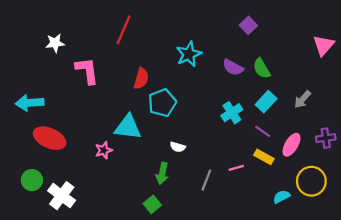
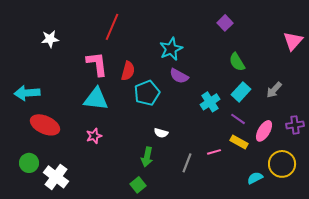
purple semicircle: (233, 67) -> (179, 76), moved
pink L-shape: (87, 71) -> (97, 64), moved
cyan triangle: (128, 127) -> (96, 99), moved

